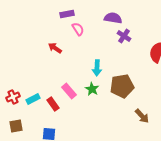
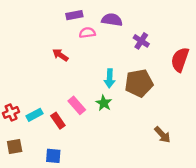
purple semicircle: (113, 18) -> (112, 20), moved
pink semicircle: (78, 29) -> (87, 33), turned -64
brown pentagon: (122, 86) -> (139, 83), moved

